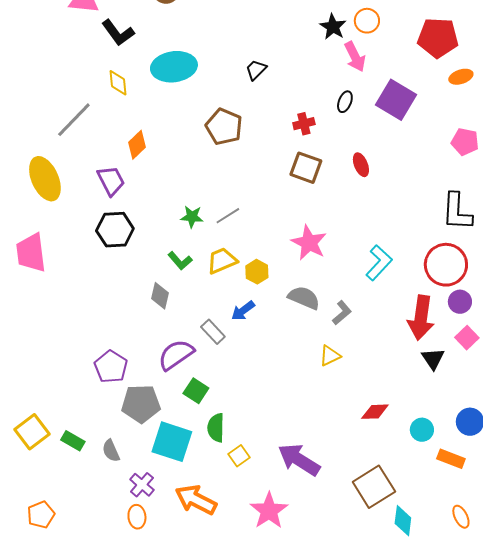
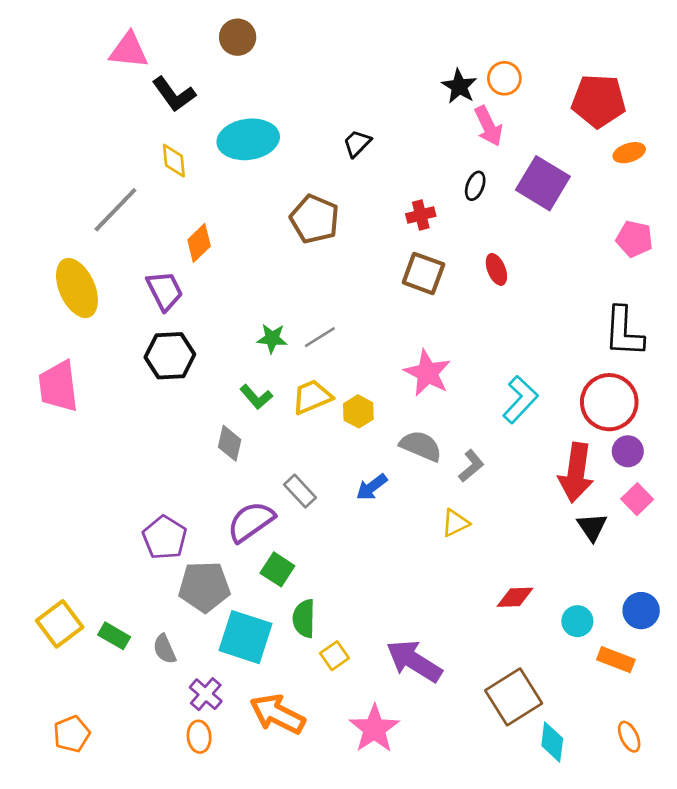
blue arrow: (243, 311) -> (372, 487), moved

